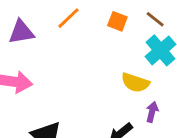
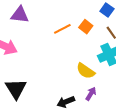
orange line: (69, 18) -> (62, 29), moved

